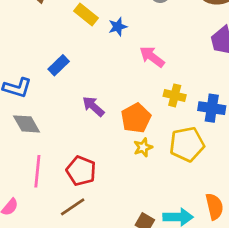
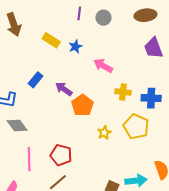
purple arrow: (93, 106) -> (64, 89), moved
orange pentagon: (136, 118) -> (82, 105), moved
yellow pentagon: (187, 144) -> (136, 127), turned -30

